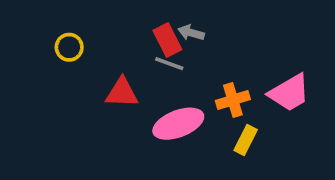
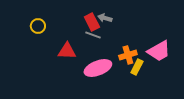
yellow rectangle: (246, 140) -> (137, 67), moved

